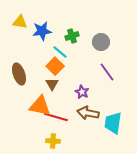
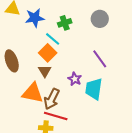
gray circle: (101, 42) -> (100, 19), moved
brown arrow: (88, 113) -> (52, 99), moved, turned -75
red line: (56, 117) -> (56, 116), moved
cyan trapezoid: (113, 123) -> (94, 89), moved

